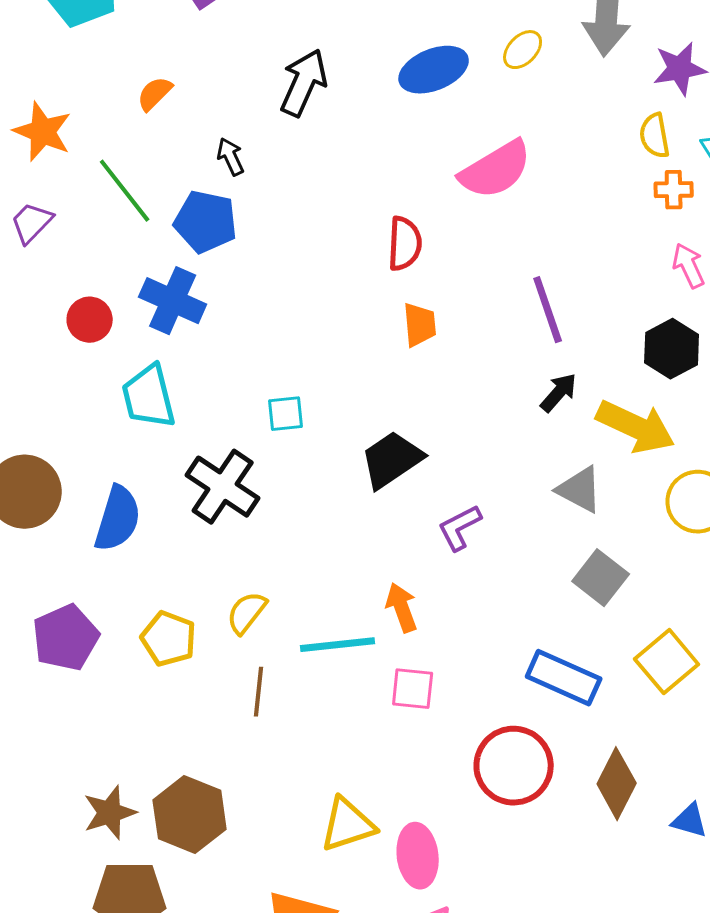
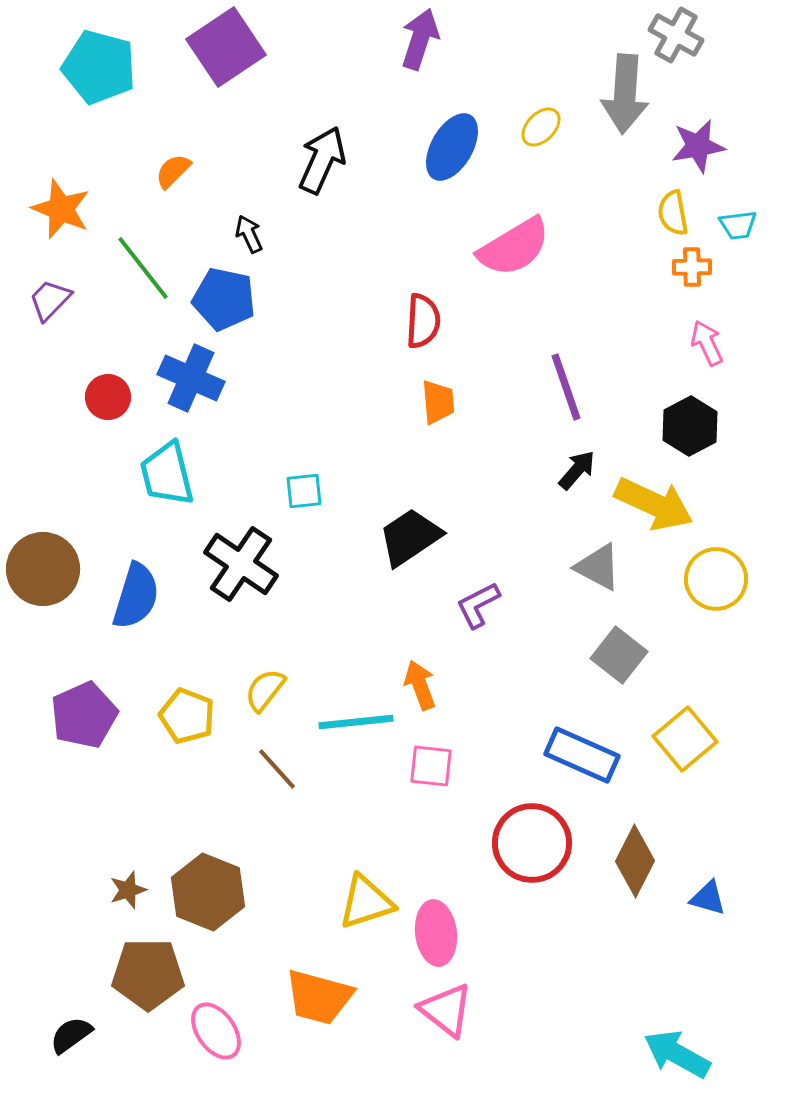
blue ellipse: (434, 70) -> (452, 147), turned -38
brown line: (259, 692) -> (277, 769), turned -48
brown star: (110, 813) -> (128, 890), size x0.7

